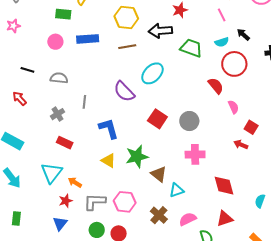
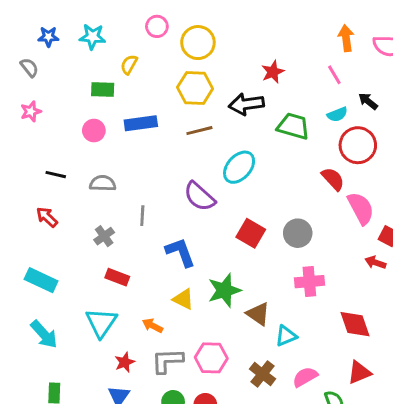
pink semicircle: (233, 107) -> (361, 208), size x1.6
orange arrow: (75, 182) -> (153, 326), moved

